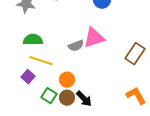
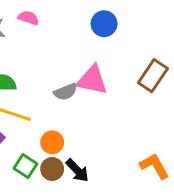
pink triangle: (94, 38) -> (92, 80), turned 30
brown rectangle: (135, 54) -> (153, 76), moved

